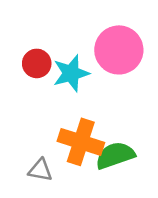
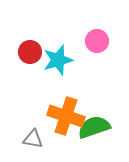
pink circle: (119, 50) -> (97, 41), size x0.6

